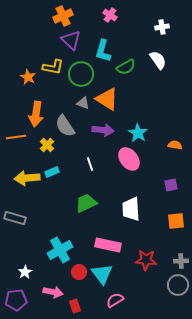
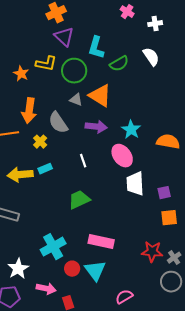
pink cross: (110, 15) -> (127, 12), moved
orange semicircle: (175, 145) -> (168, 142), size x1.6
purple square: (171, 185) -> (164, 193), moved
white trapezoid: (131, 209) -> (135, 184), moved
red star: (146, 260) -> (152, 252), moved
gray cross: (181, 261) -> (174, 258), turned -32
white star: (25, 272) -> (18, 269), size x1.5
pink semicircle: (115, 300) -> (124, 297), moved

